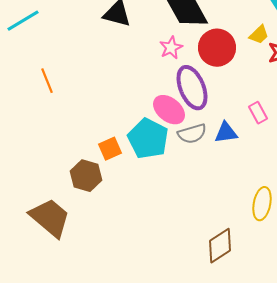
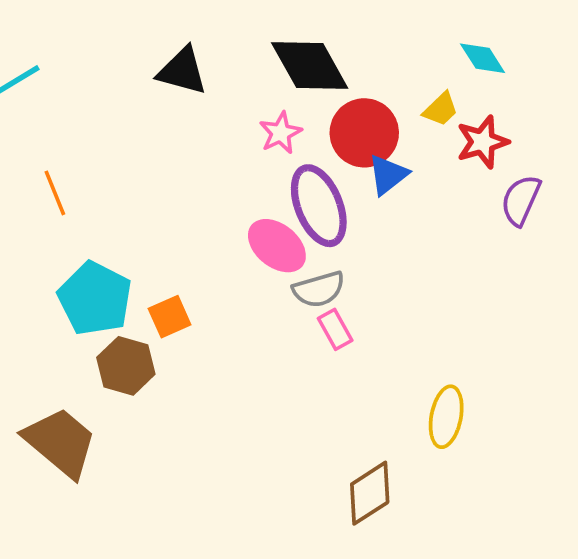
pink rectangle: (258, 113) -> (335, 329), moved
blue triangle: (226, 133) -> (388, 175), moved, turned -30
cyan pentagon: (148, 139) -> (95, 298), moved

